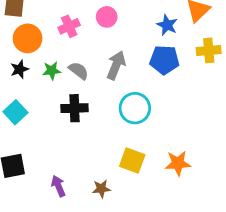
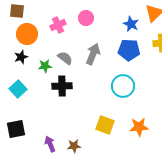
green star: (52, 71) -> (45, 66), moved
cyan circle: (135, 108) -> (123, 86), moved
brown star: (101, 189) -> (74, 146), moved

